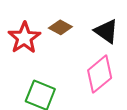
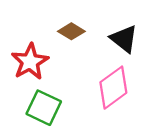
red star: (24, 38) -> (30, 62), moved

